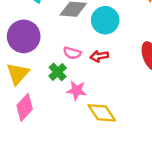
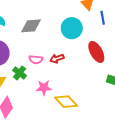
cyan circle: (105, 20) -> (72, 28), moved
green cross: (58, 72) -> (20, 73), moved

